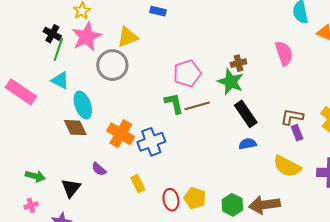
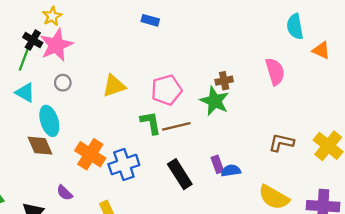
blue rectangle: (158, 11) -> (150, 20), moved
black cross: (52, 34) -> (33, 40), moved
yellow triangle: (128, 37) -> (114, 86), moved
gray circle: (112, 65) -> (63, 83), moved, size x0.5
black rectangle: (246, 114) -> (180, 174), moved
purple rectangle: (297, 133) -> (217, 164), moved

